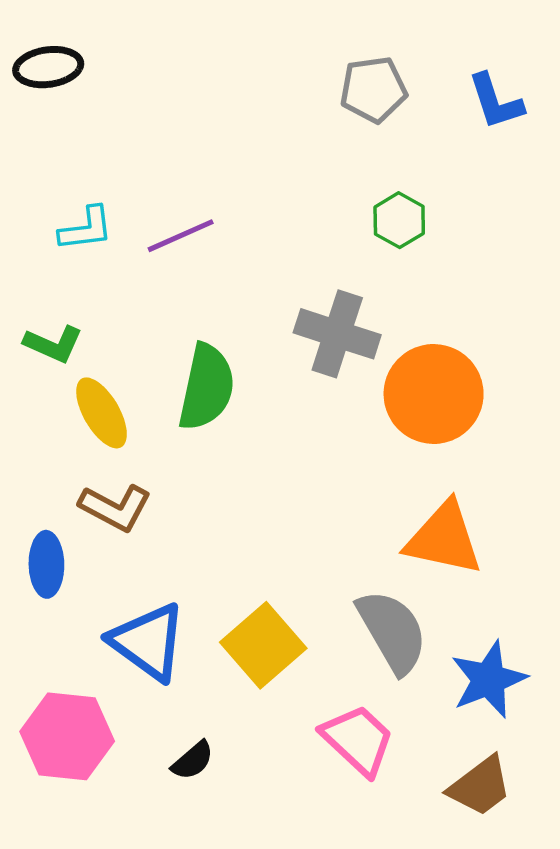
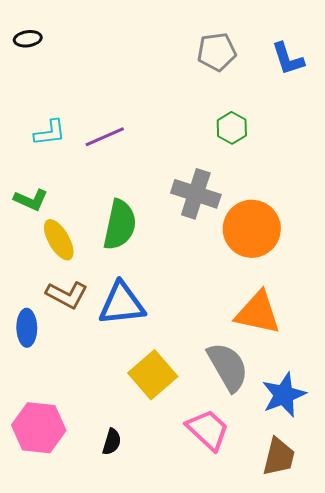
black ellipse: (48, 67) -> (28, 39), size x0.7
blue triangle: (148, 642) -> (122, 304), moved, turned -42
black semicircle: (193, 760) -> (112, 442), turned -32
brown trapezoid: (480, 786) -> (279, 457), turned -39

